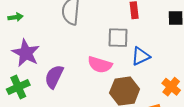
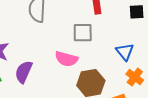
blue triangle: (141, 56) -> (125, 52), moved, turned -42

